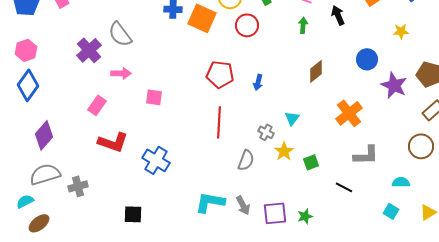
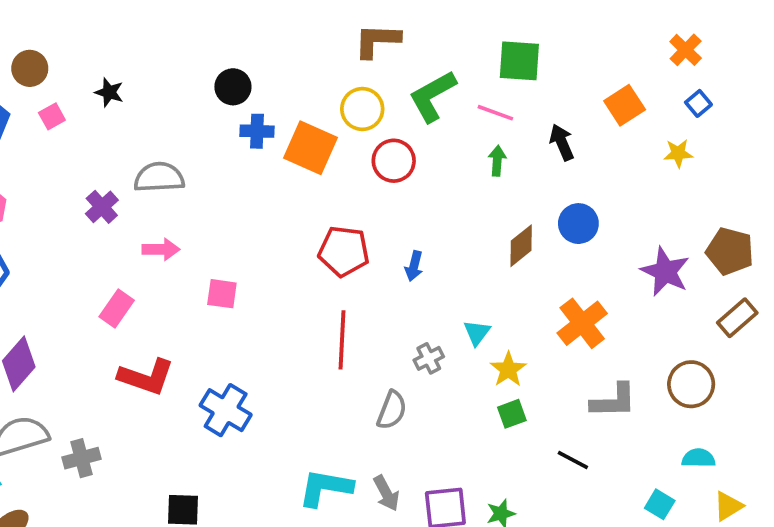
yellow star: (401, 31) -> (678, 153), moved
gray semicircle: (120, 34) -> (159, 177), turned 124
purple cross: (89, 50) -> (102, 207), size x0.7
blue circle: (367, 59) -> (578, 224), moved
gray cross: (266, 132) -> (429, 358), turned 35
brown circle: (421, 146) -> (691, 384), moved
yellow star: (284, 151) -> (508, 369), moved
cyan semicircle: (401, 182) -> (698, 458), moved

